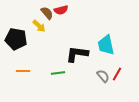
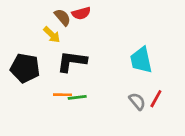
black pentagon: (16, 39) -> (25, 68), moved
black L-shape: (77, 54) -> (72, 61), moved
orange line: (23, 71) -> (62, 95), moved

